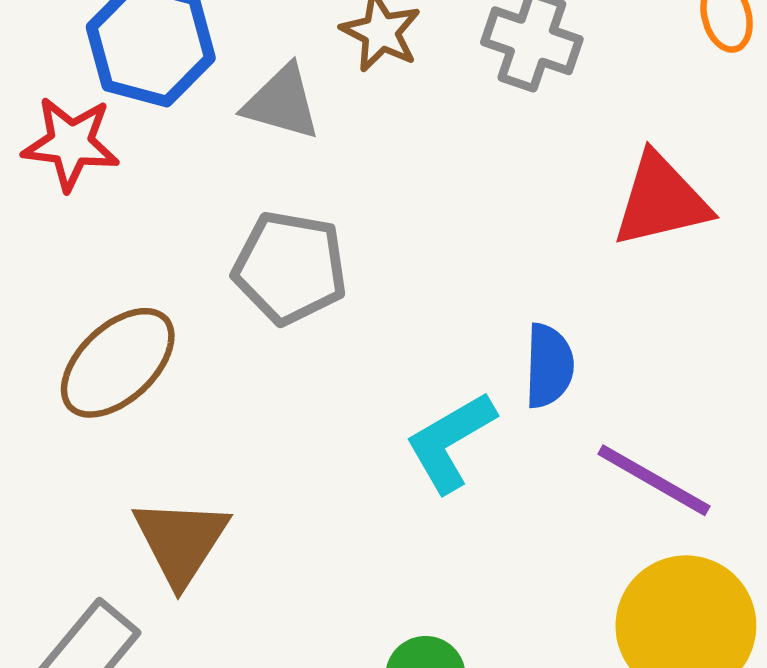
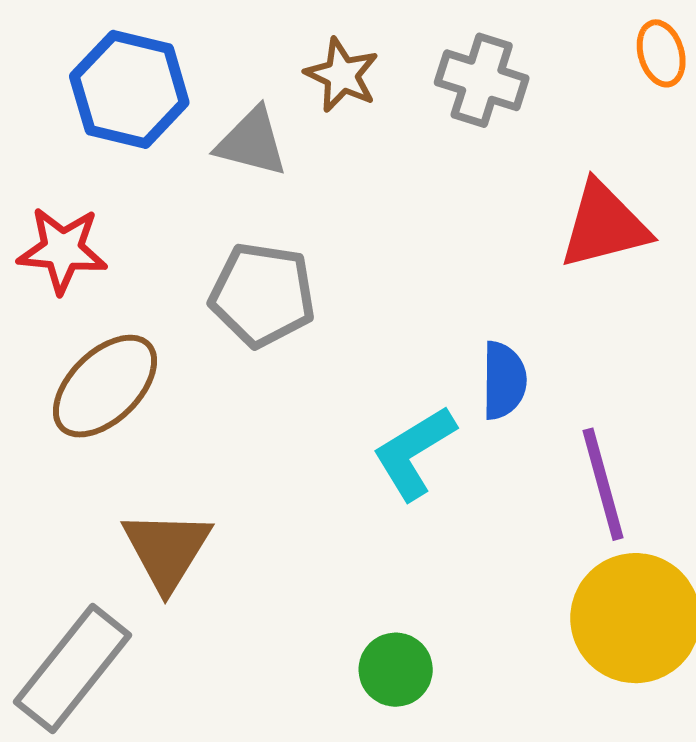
red star: (71, 143) -> (62, 250), moved
purple line: (654, 480) -> (603, 484), turned 46

